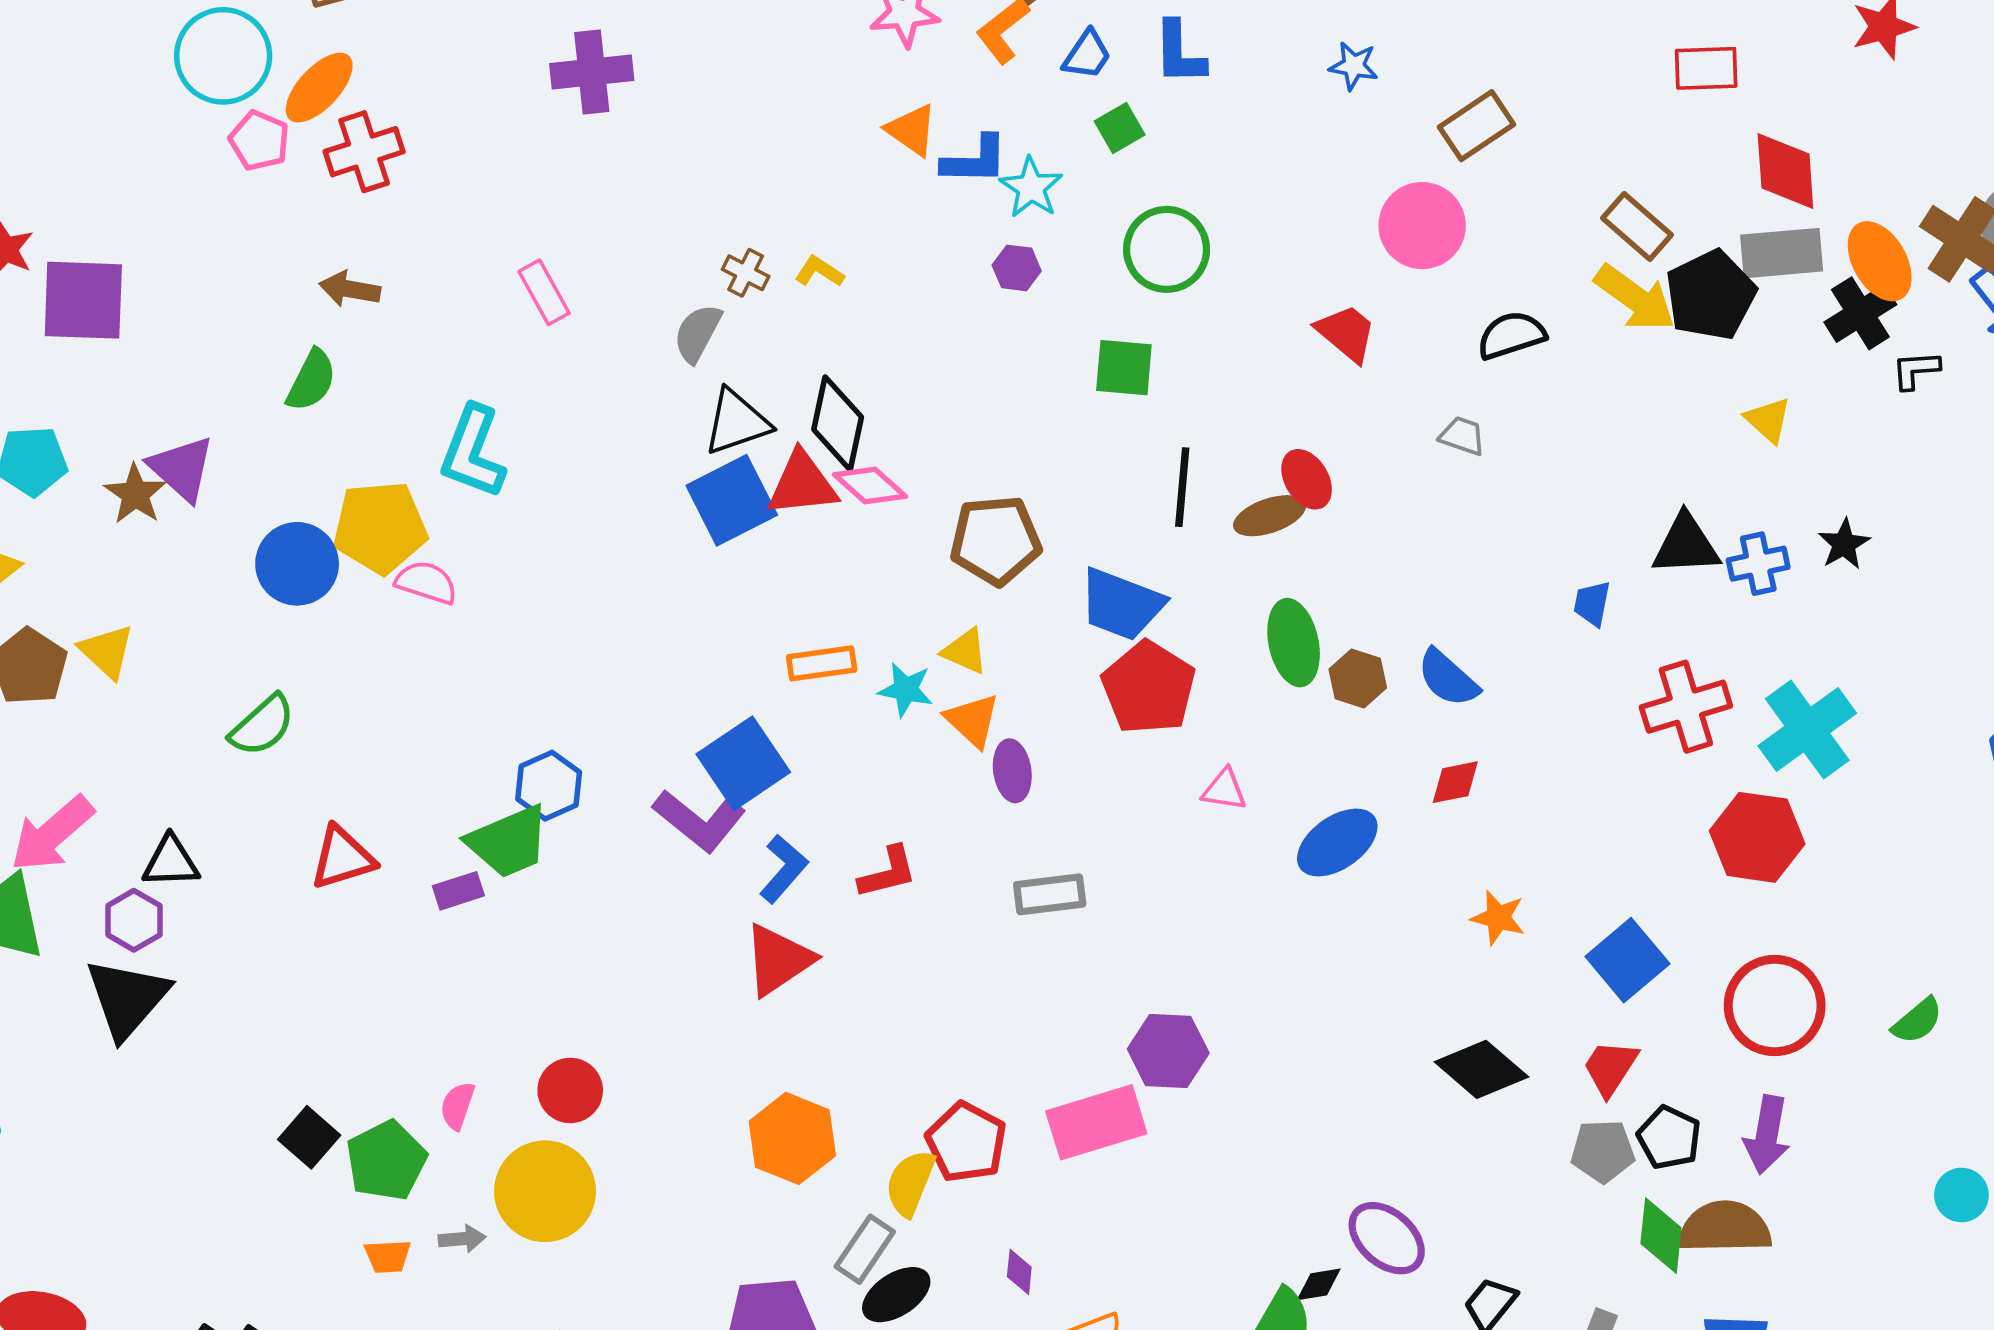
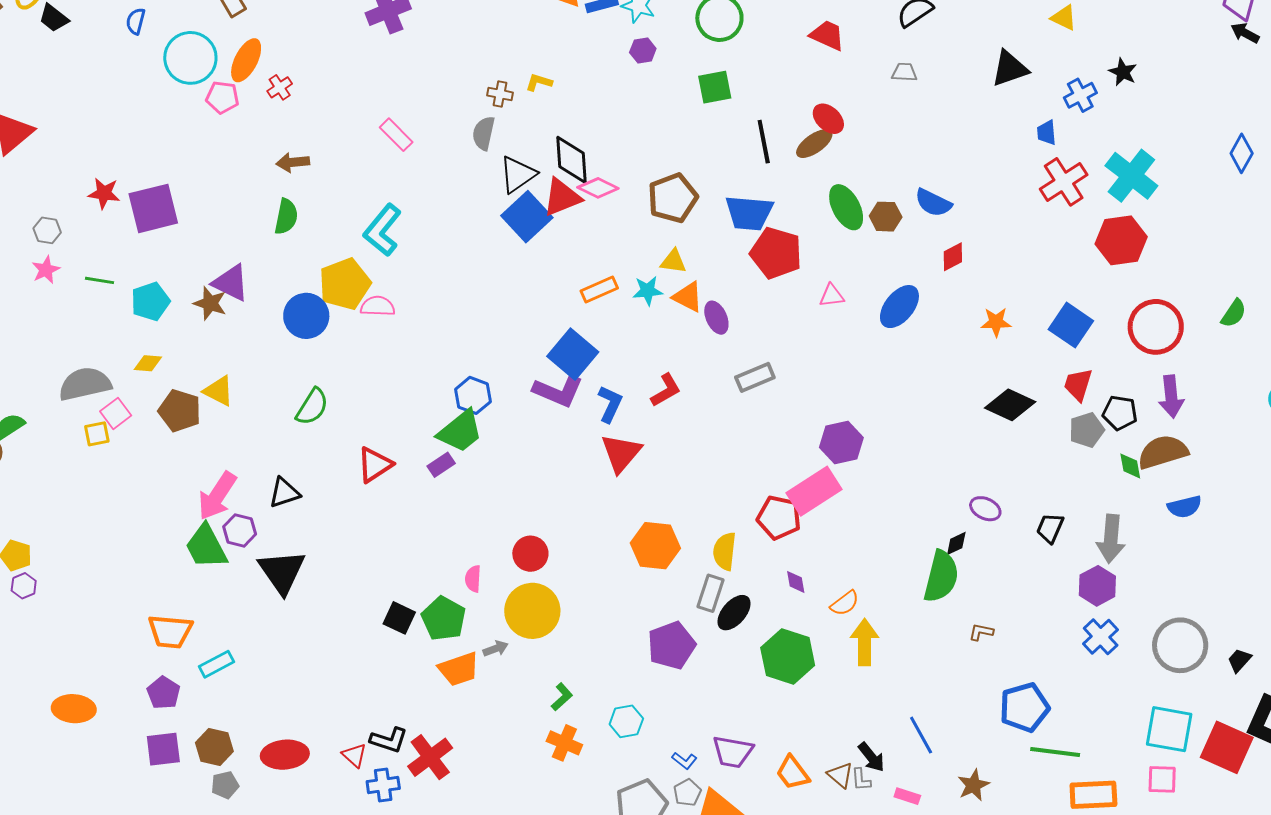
red cross: (364, 152) -> (280, 87), size x0.6
cyan L-shape: (473, 452) -> (383, 230), turned 34
black triangle: (1686, 545) -> (1010, 69), moved
blue trapezoid: (1592, 603) -> (1047, 133), moved
purple hexagon: (134, 920) -> (240, 530), moved
red pentagon: (966, 1142) -> (779, 518), moved
green diamond: (1661, 1236) -> (1130, 466), size x0.7
purple ellipse: (1387, 1238) -> (985, 509), size x0.7
orange trapezoid: (388, 1256) -> (459, 669), size x1.6

